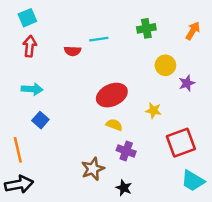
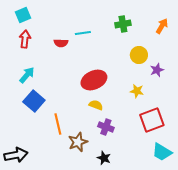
cyan arrow: (32, 89) -> (27, 75), turned -54
yellow star: (154, 111) -> (137, 91), moved
blue square: (40, 120) -> (34, 101), size x1.5
orange line: (18, 150) -> (58, 124), moved

